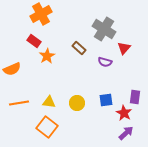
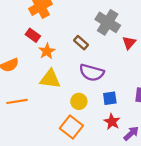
purple semicircle: (105, 62) -> (92, 73), moved, size x1.6
yellow triangle: (49, 102) -> (50, 79), moved, size x1.5
red star: (124, 113) -> (112, 122), moved
orange square: (47, 127) -> (71, 127), moved

